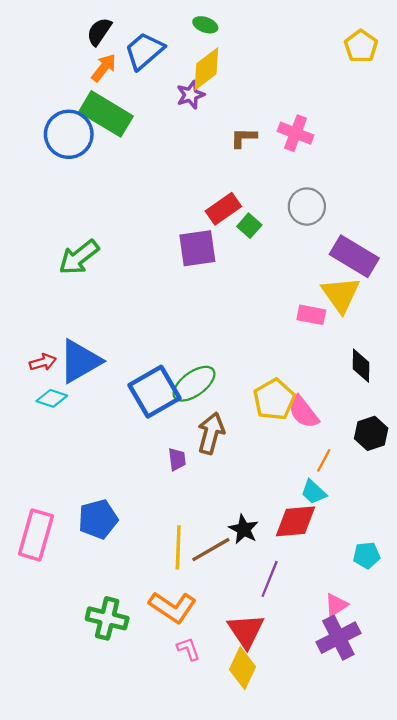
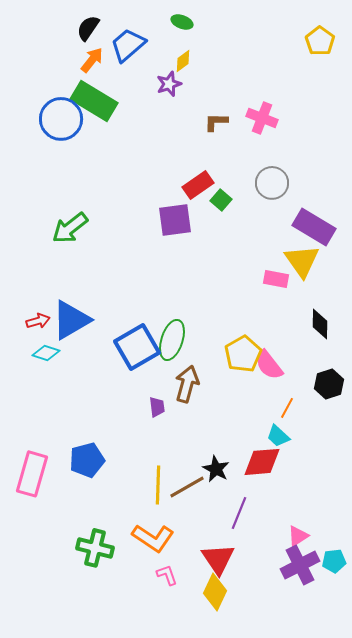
yellow diamond: (206, 69) -> (183, 61), size x0.6
green ellipse: (194, 384) -> (172, 340), turned -36
cyan pentagon: (367, 555) -> (334, 561), moved

